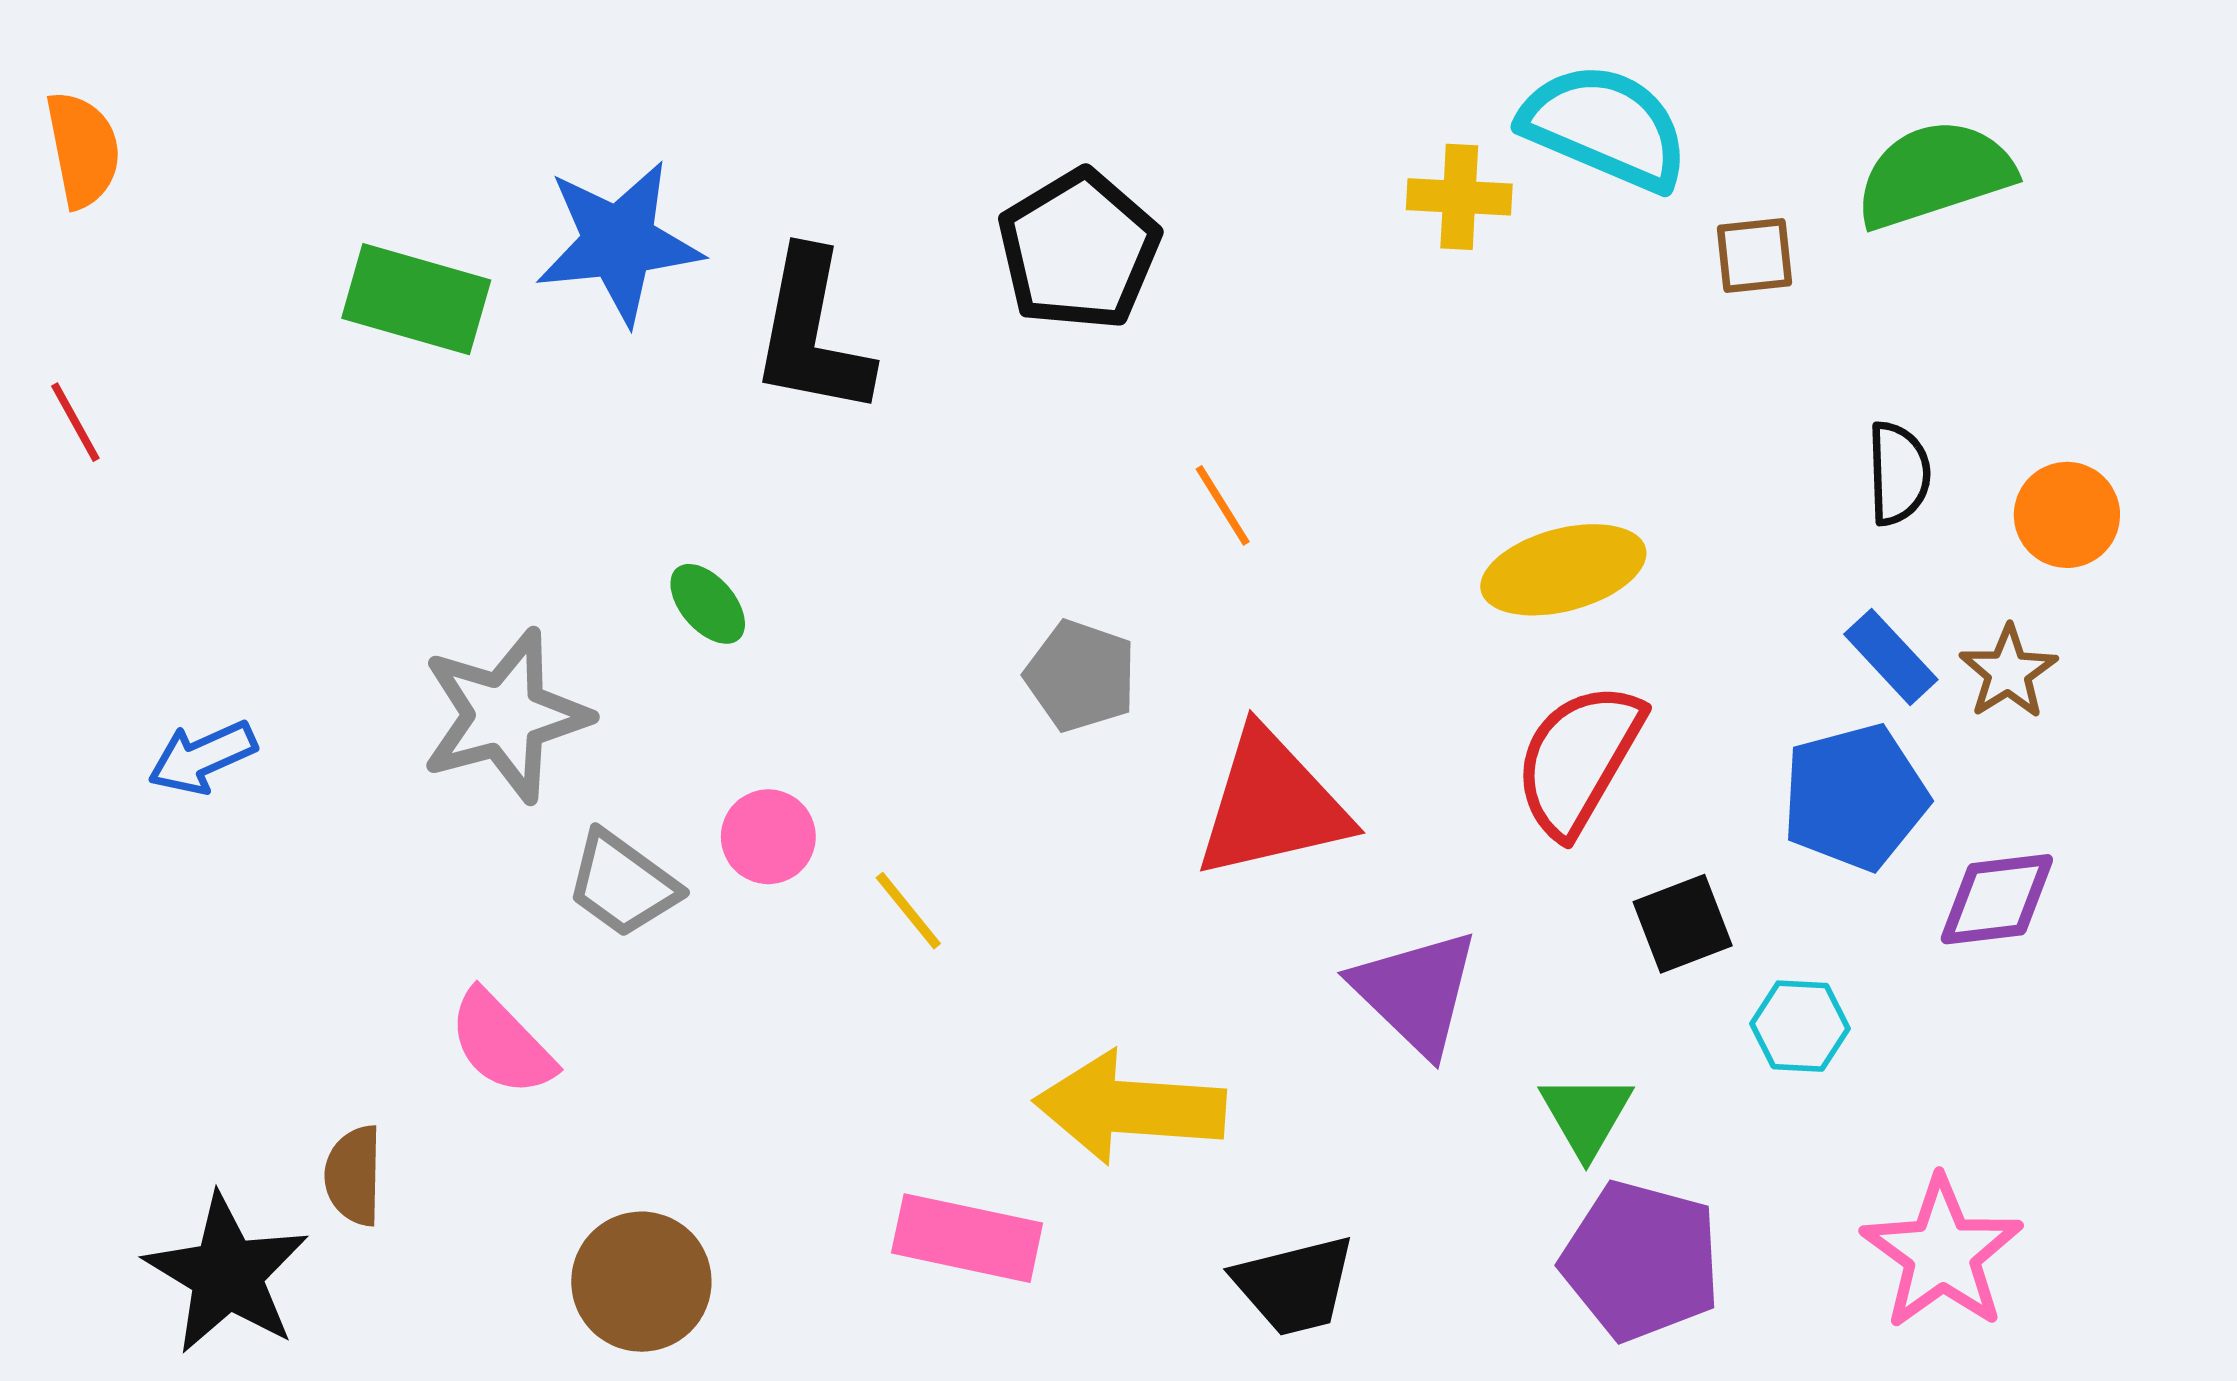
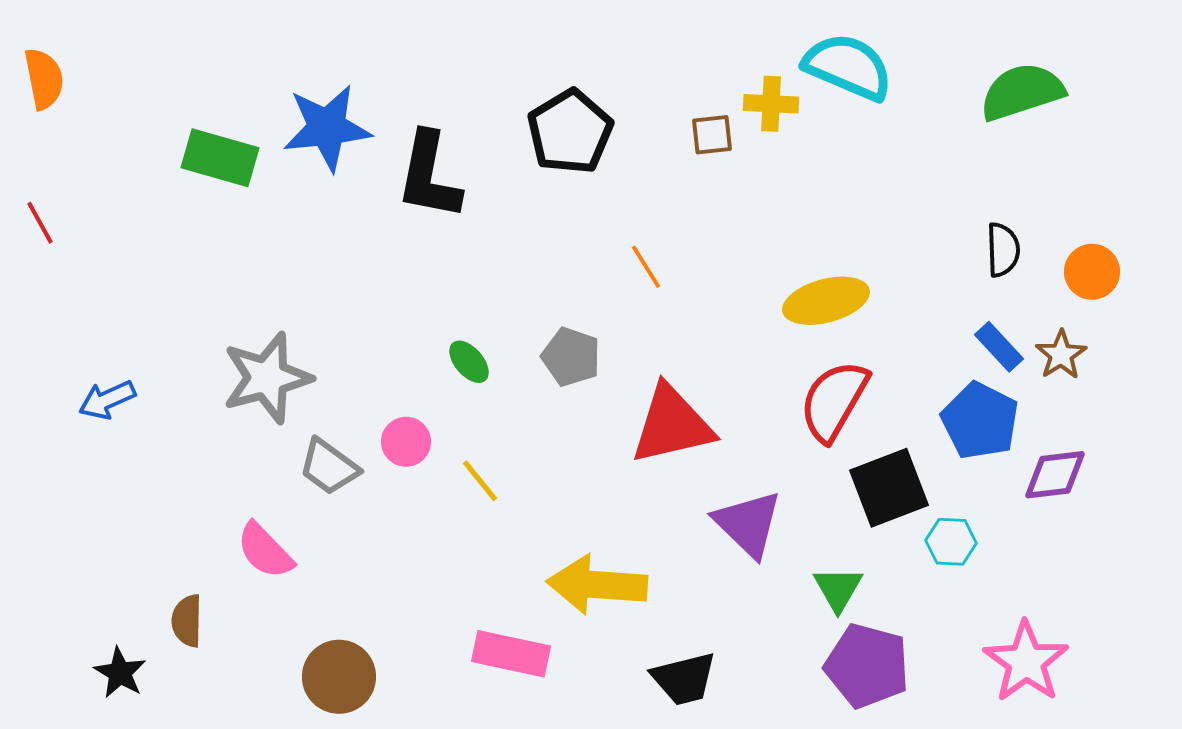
brown square: (1755, 256) -> (712, 135), moved
green ellipse: (708, 604) -> (469, 362), moved
blue pentagon: (1855, 797) -> (980, 421), turned -30
black square: (1683, 924) -> (889, 488), size x1.5
black star: (227, 1274) -> (120, 673), size x0.6

